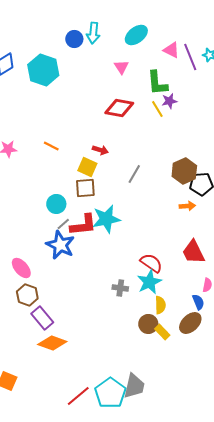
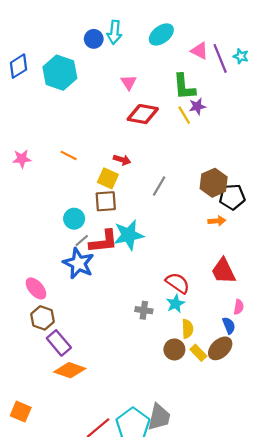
pink triangle: (121, 67) -> (129, 82), moved
cyan star: (149, 282) -> (175, 304), size x0.7
yellow rectangle: (162, 332) -> (198, 353), moved

